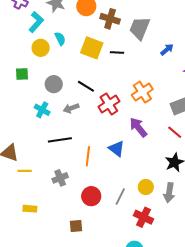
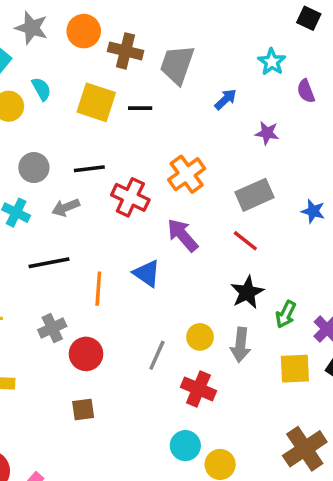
black line: (86, 86) -> (89, 169), turned -36
red cross: (109, 104) -> (130, 197), turned -30
red circle: (91, 196) -> (86, 354), moved

